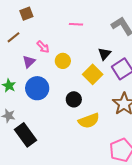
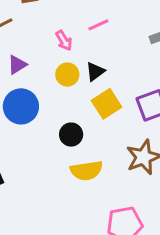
pink line: (76, 24) -> (98, 25), turned -40
pink arrow: (43, 47) -> (64, 40), moved
black triangle: (105, 54) -> (95, 72), moved

